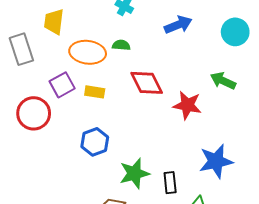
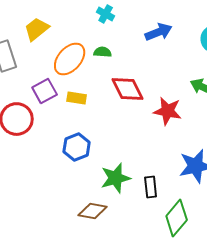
yellow trapezoid: (54, 22) -> (37, 29), turned 44
orange ellipse: (88, 52) -> (70, 59), turned -56

